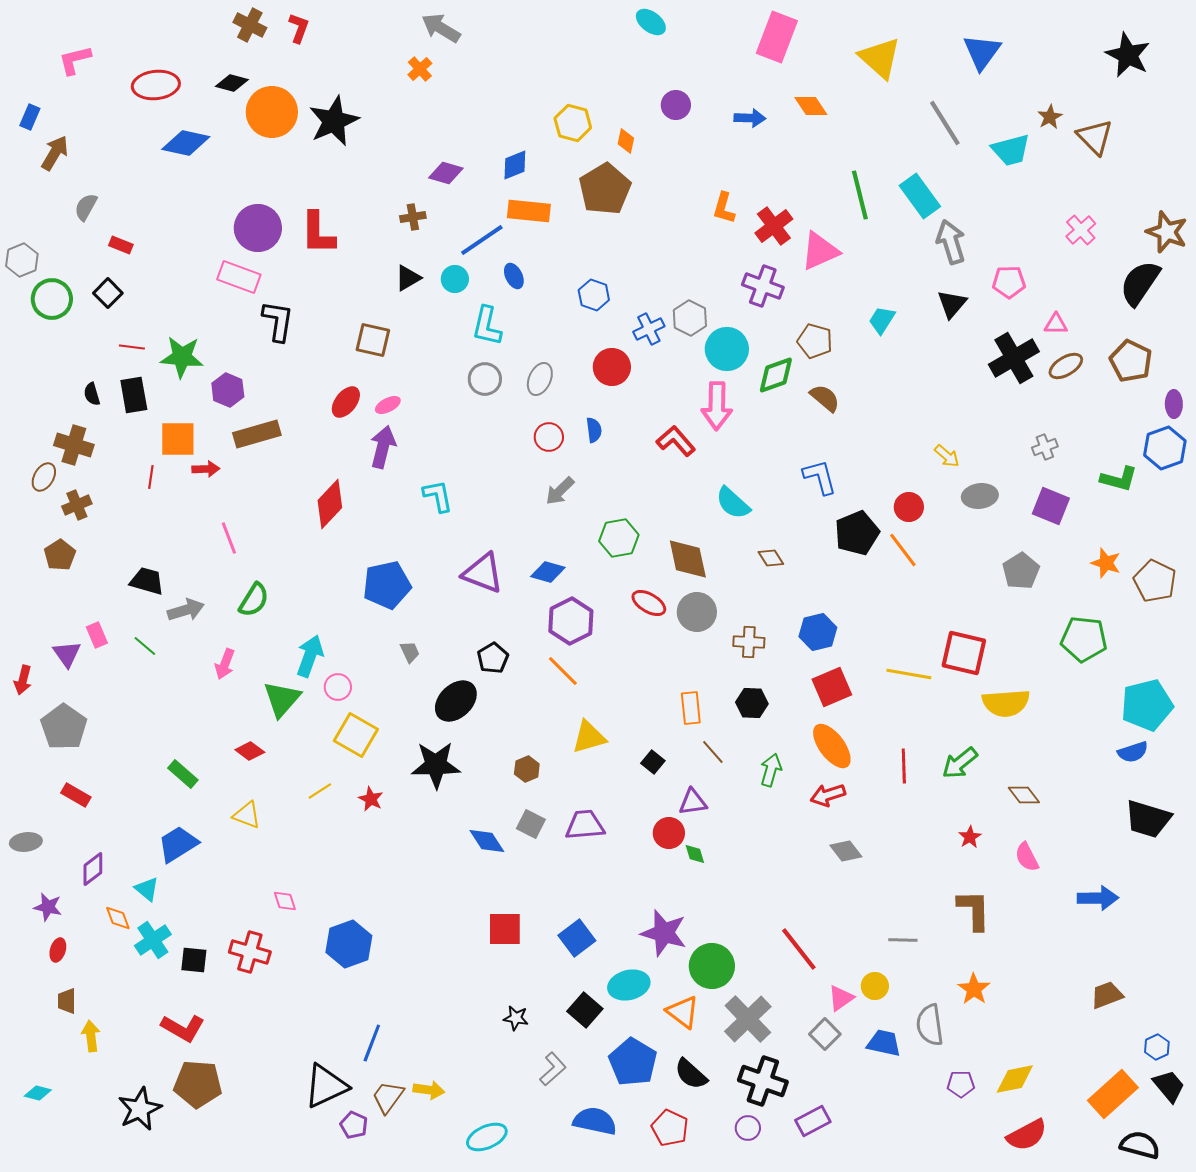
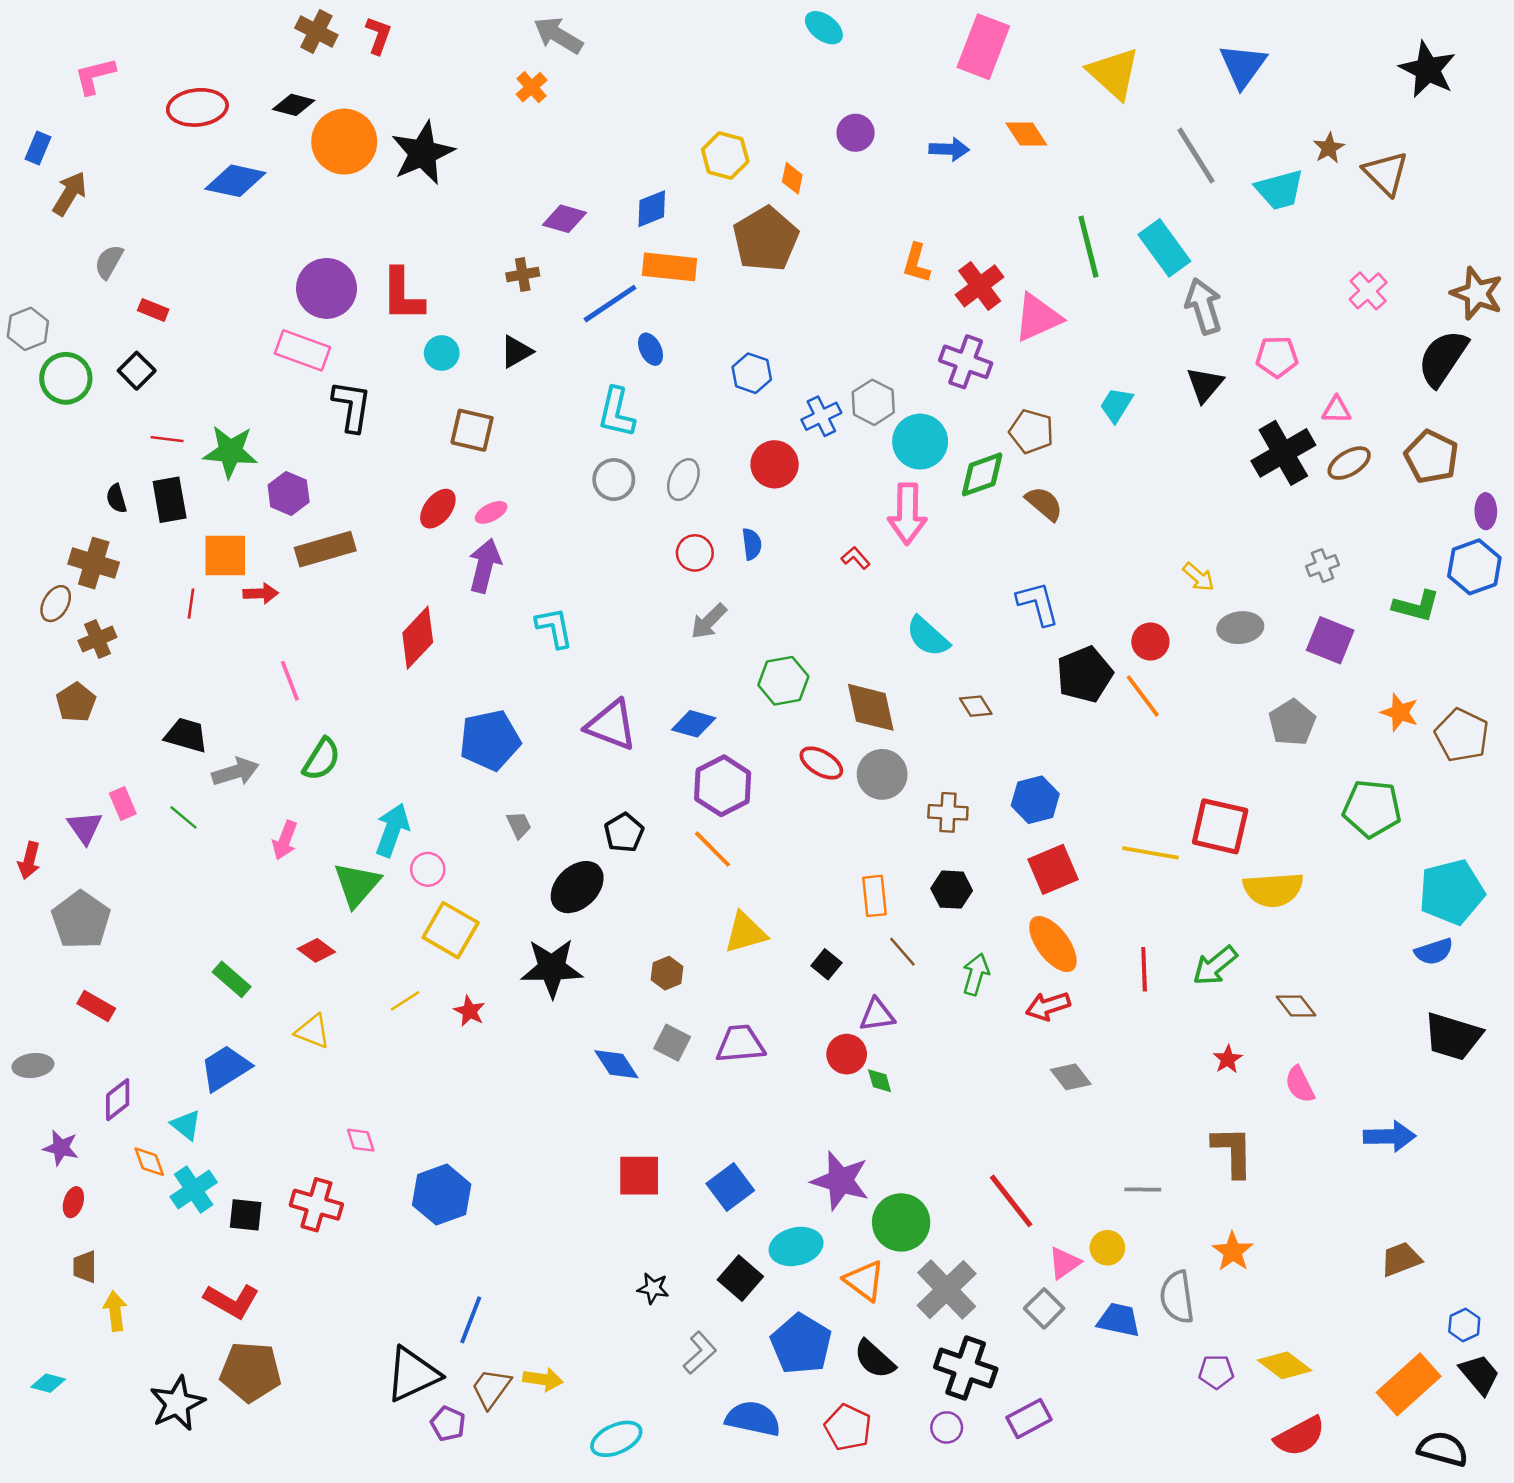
cyan circle: (455, 279) -> (442, 353), moved
red L-shape: (676, 441) -> (856, 558), size x0.6
yellow diamond: (1015, 1079) -> (1285, 1365), turned 48

